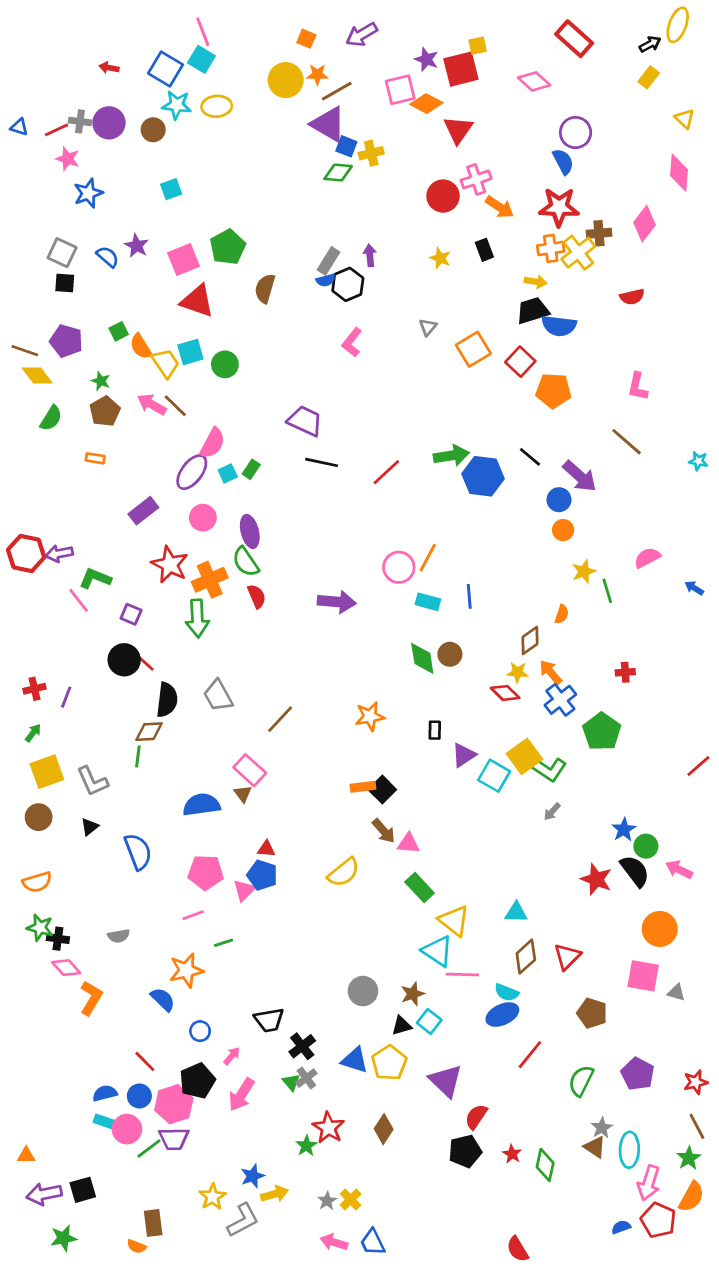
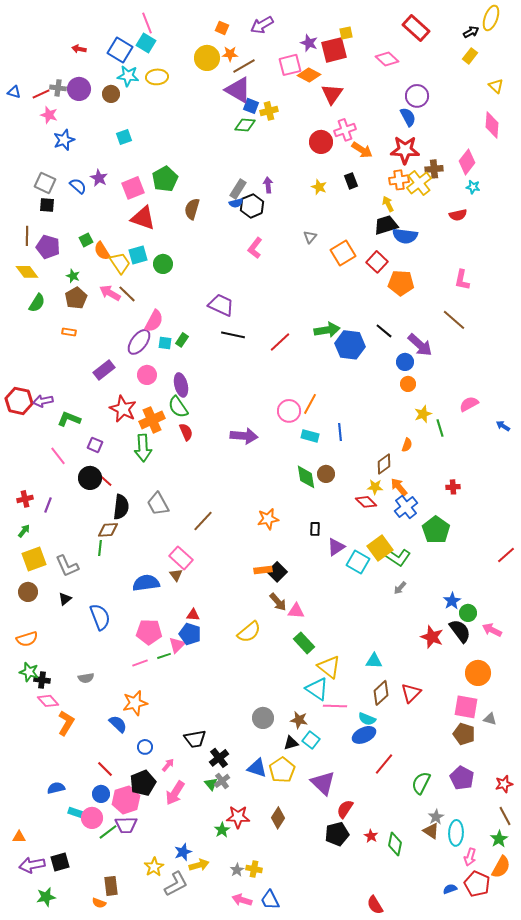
yellow arrow: (535, 282) -> (388, 204), turned -126
brown line: (25, 351) -> (27, 236), moved, turned 72
cyan star: (698, 461) -> (473, 187), moved
cyan square: (228, 473) -> (165, 343), turned 32
pink line: (79, 600) -> (58, 456), moved
green line: (224, 943) -> (164, 656), moved
brown star: (413, 994) -> (299, 720), turned 30
brown pentagon: (592, 1013) -> (464, 734), moved
blue semicircle: (105, 1093) -> (56, 788), moved
red star: (328, 1128) -> (238, 817), turned -30
pink arrow: (649, 1183) -> (470, 857), size x0.7
yellow cross: (351, 1199) -> (254, 869), turned -35

